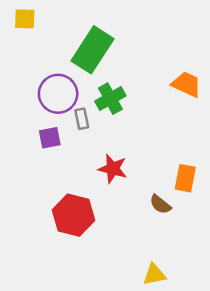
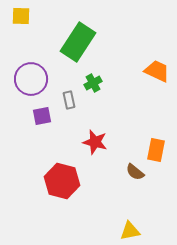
purple circle: (58, 94) -> (31, 79), moved
green cross: (110, 99) -> (93, 83), size x0.7

